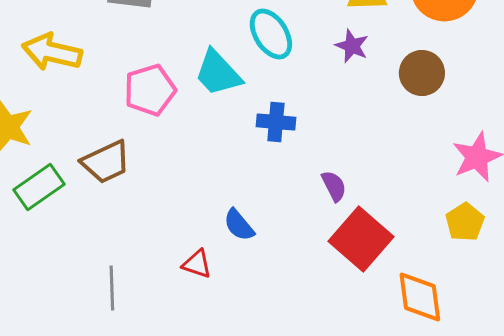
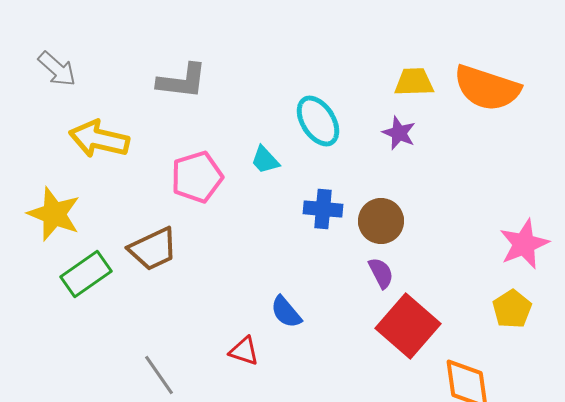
cyan trapezoid: (218, 73) -> (265, 160), size x0.6
brown circle: (422, 73) -> (381, 221), moved
gray line: (112, 288) -> (159, 375), turned -33

